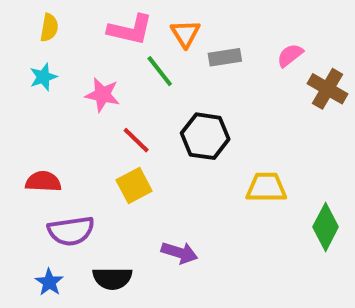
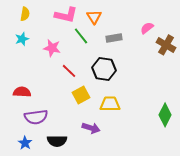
gray rectangle: (225, 57) -> (114, 38), moved
yellow square: (134, 186) -> (81, 95), moved
yellow trapezoid: (266, 187) -> (110, 104), moved

